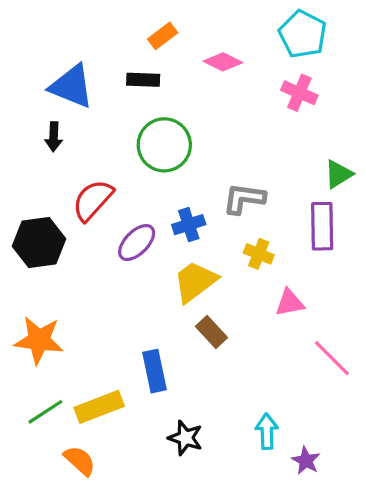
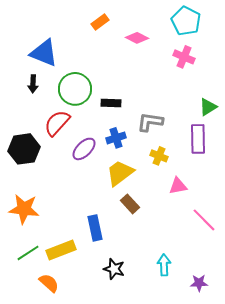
black rectangle: (143, 80) -> (111, 103), moved
green circle: (164, 145) -> (75, 89), moved
purple star: (306, 461) -> (199, 283), moved, turned -30

